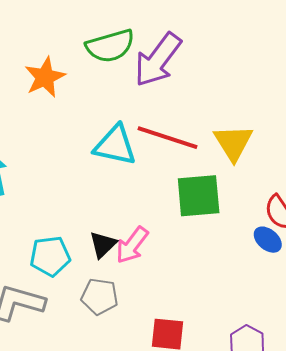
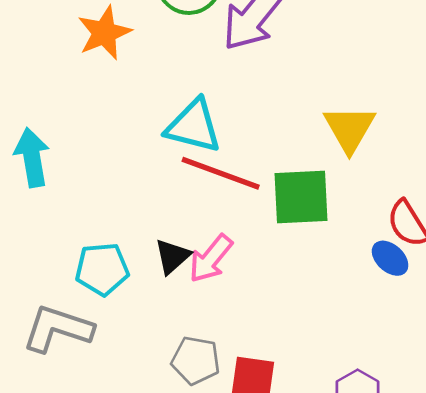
red line: (167, 138) -> (221, 173), moved
gray pentagon: (100, 296) -> (196, 360), moved

